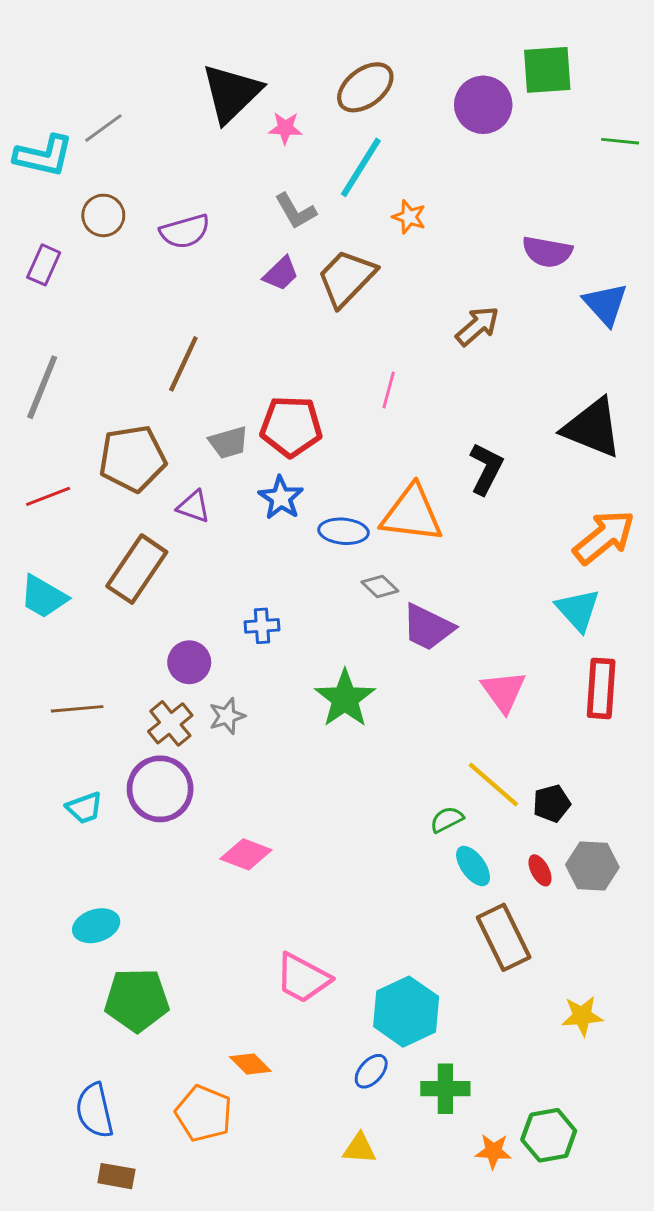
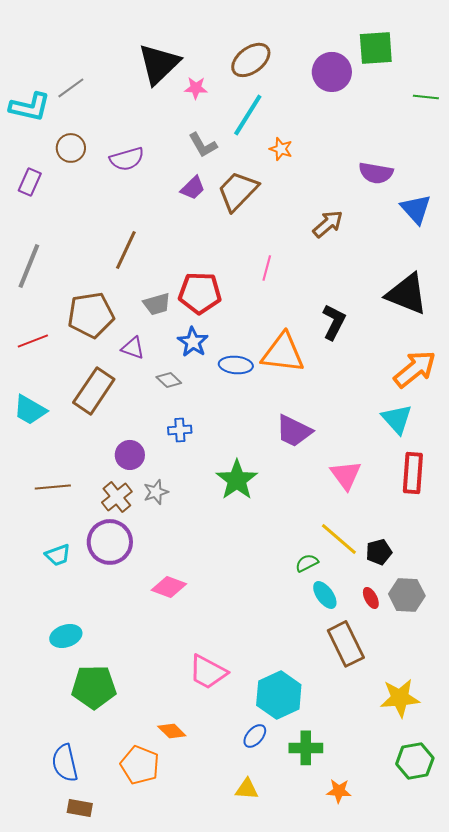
gray diamond: (380, 587) -> (169, 380), moved
yellow star: (582, 1016) -> (400, 698), size x1.4
green hexagon: (549, 1135) -> (415, 761), moved

